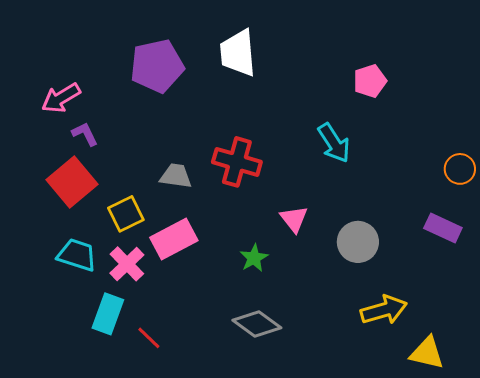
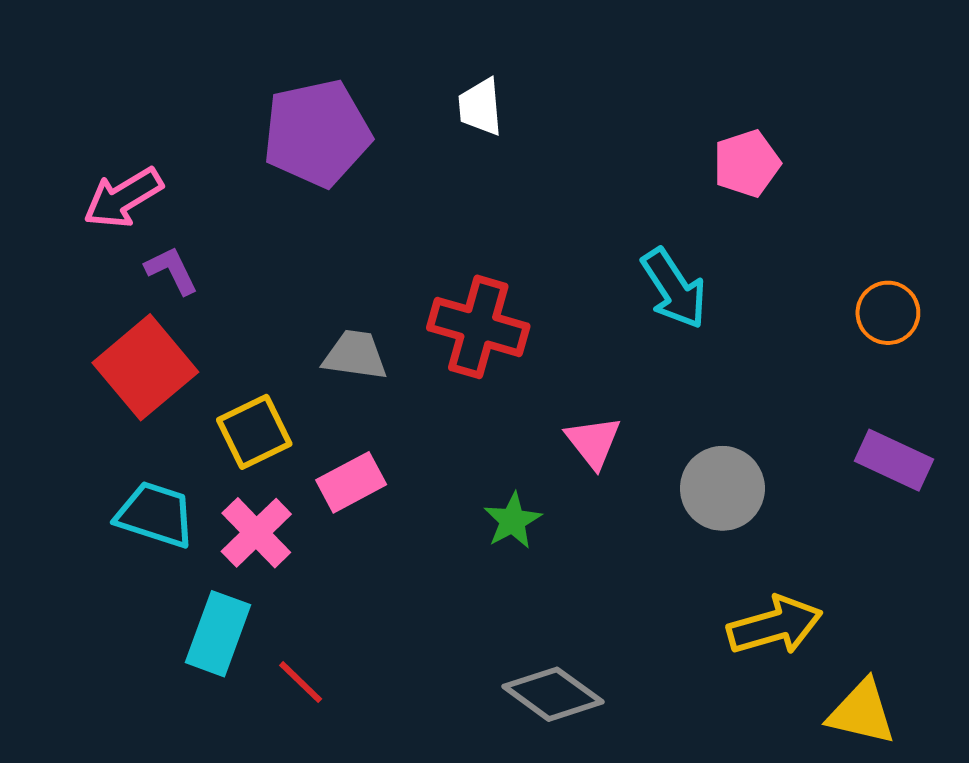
white trapezoid: (238, 53) -> (480, 107), size x0.6
orange circle: (460, 169) -> (888, 313), moved
pink rectangle: (174, 239) -> (351, 482), size x0.7
gray diamond: (257, 324) -> (553, 694), moved

